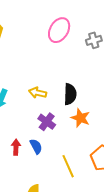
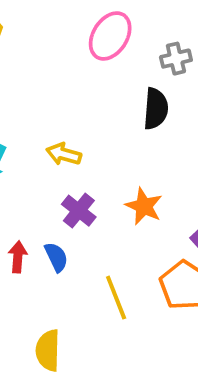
black semicircle: (70, 94) -> (156, 109), moved

